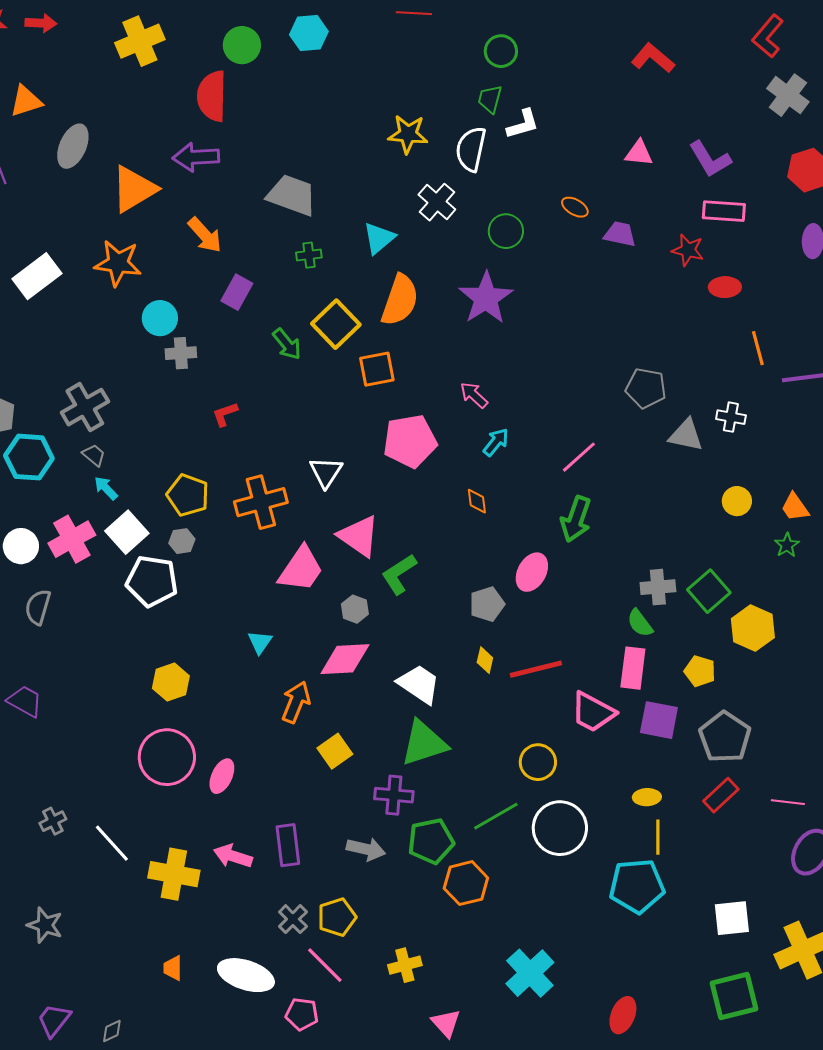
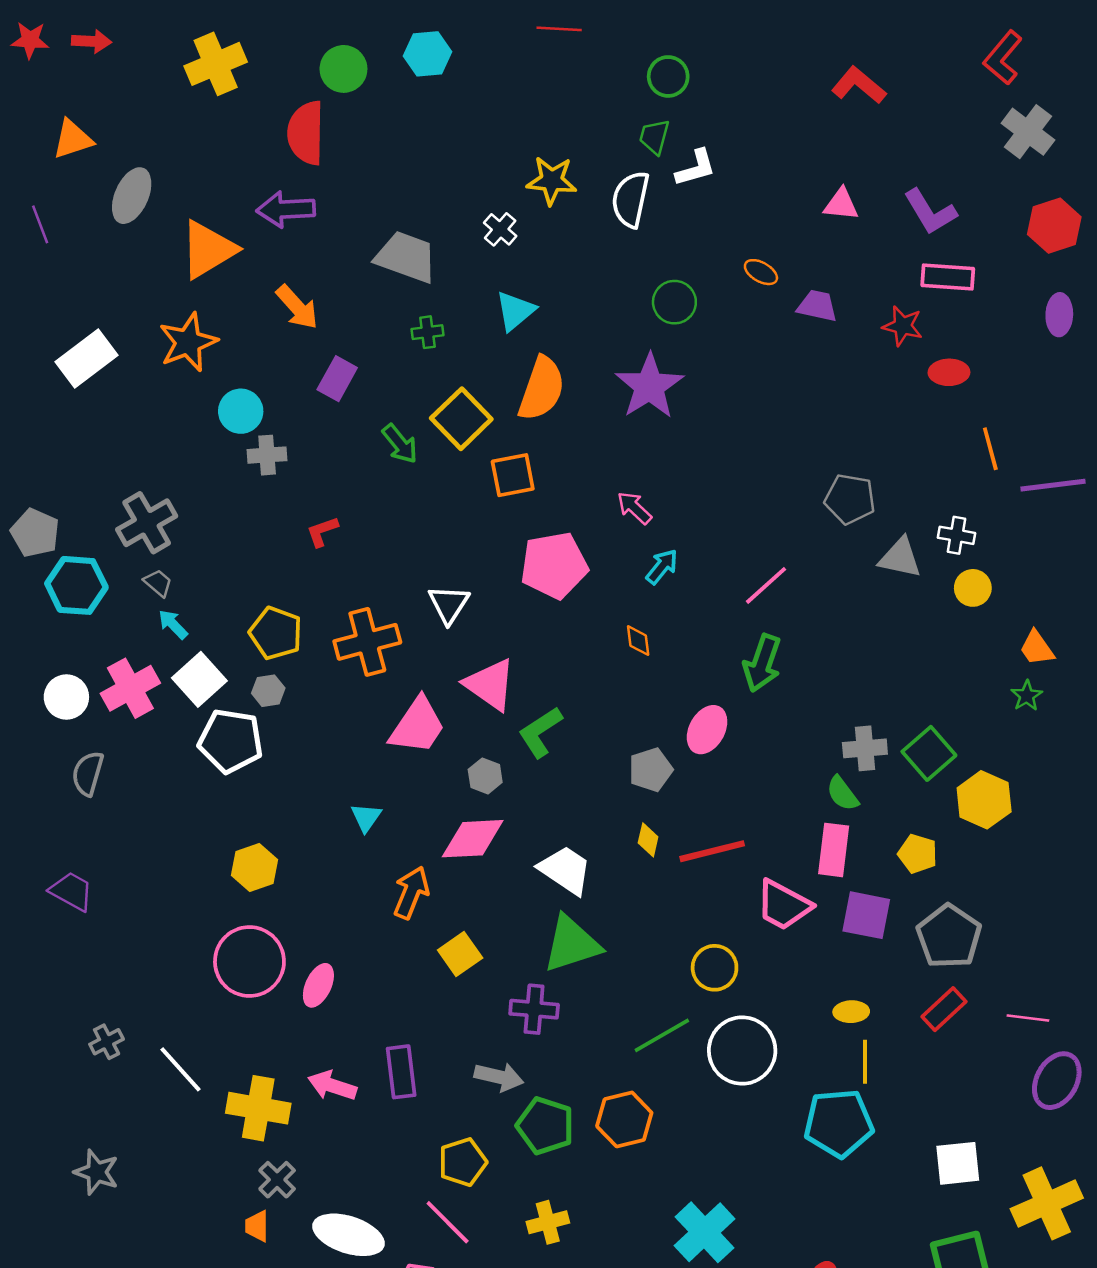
white cross: (437, 202) -> (500, 229), moved, size x0.7
orange star: (118, 263) -> (188, 342), turned -30
yellow circle: (737, 501) -> (973, 588), moved
green pentagon: (431, 841) -> (545, 1126), moved, turned 30
gray cross: (293, 919) -> (277, 1180), moved

